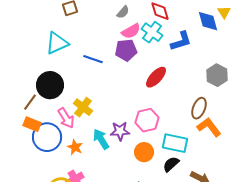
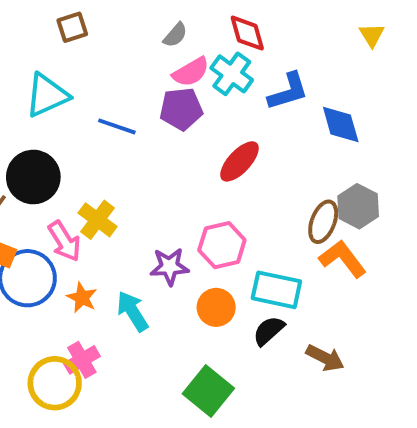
blue diamond: (208, 21) -> (341, 124), moved
gray hexagon: (217, 75) -> (358, 206), moved
cyan arrow: (101, 139) -> (132, 311), moved

